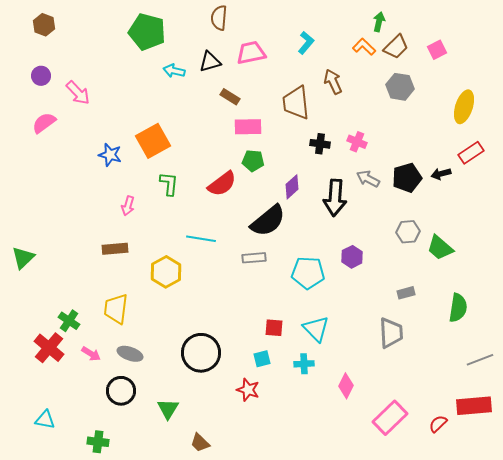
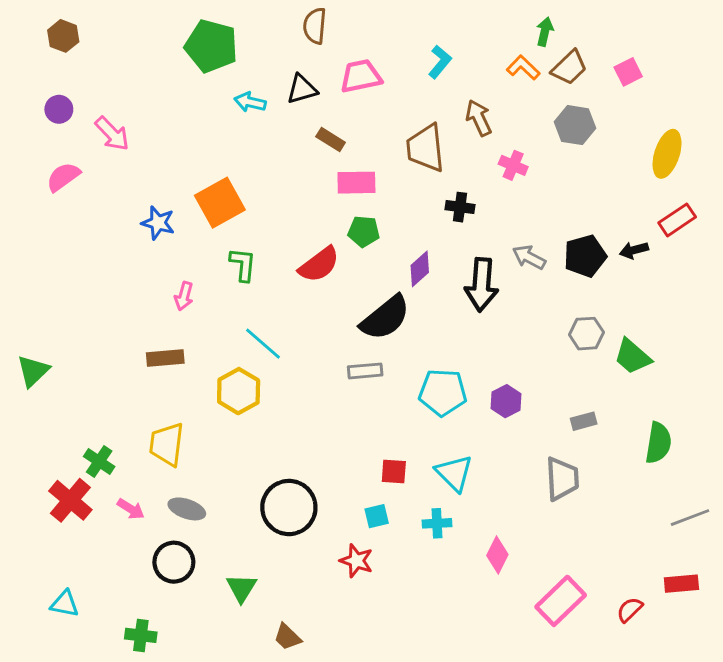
pink cross: (357, 142) -> (513, 165), moved
cyan line: (201, 239) -> (263, 344), moved, turned 32
purple hexagon: (352, 257) -> (506, 401), moved
red rectangle: (474, 406) -> (681, 584), size x0.7

